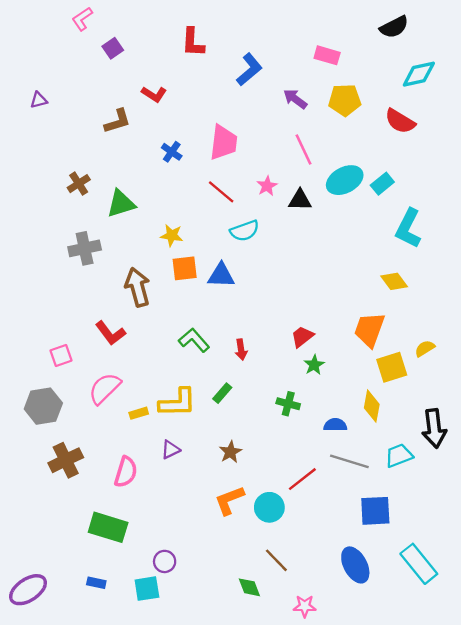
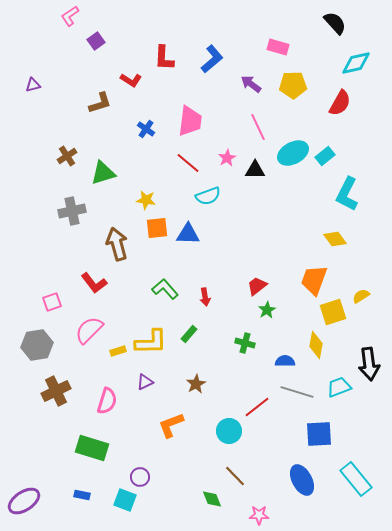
black semicircle: (394, 27) -> (335, 23), turned -105
red L-shape: (193, 42) -> (164, 58), moved
red semicircle: (400, 121) -> (340, 103), turned -92
orange L-shape: (229, 500) -> (171, 425), moved
cyan square: (147, 589) -> (125, 500), turned 30

